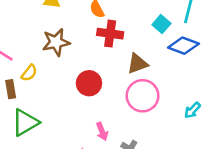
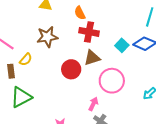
cyan square: (161, 24) -> (122, 45), moved
brown triangle: (137, 64) -> (92, 58), moved
pink arrow: (102, 131) -> (93, 104), moved, turned -136

